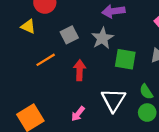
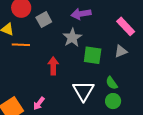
gray square: (69, 35) -> (44, 20), moved
orange line: (46, 60) -> (21, 45), moved, turned 36
pink arrow: (78, 114) -> (39, 103), moved

